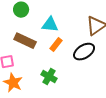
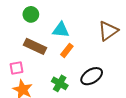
black ellipse: (84, 52) -> (92, 76), moved

